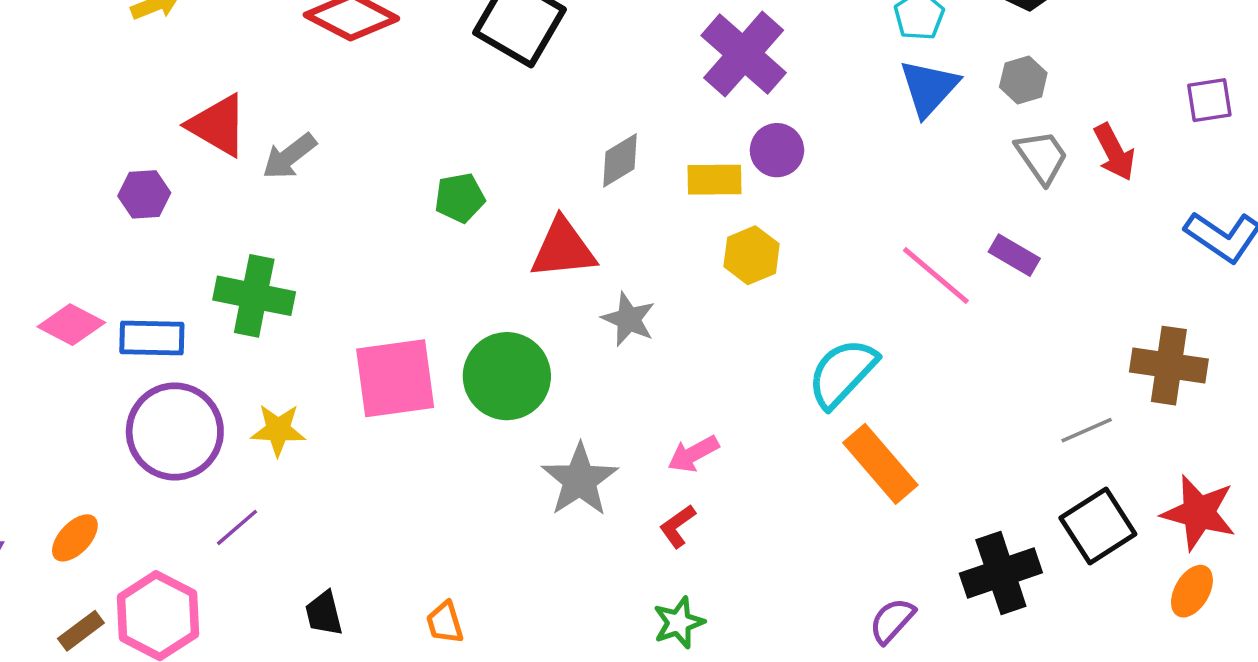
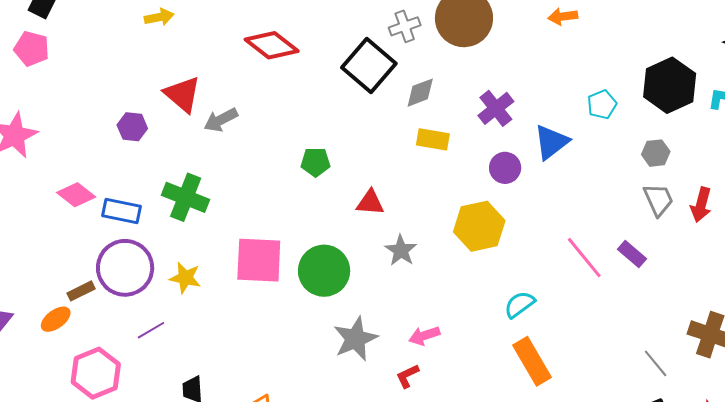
purple cross: (744, 54) -> (496, 108), size x0.7
blue triangle: (929, 88) -> (551, 142), moved
red arrow: (1114, 152) -> (701, 205), turned 32
gray diamond: (620, 160) -> (420, 93), moved
yellow rectangle: (714, 180) -> (433, 139), moved
red triangle: (563, 249) -> (370, 203), size x0.7
yellow hexagon: (752, 255) -> (479, 226), size x1.5
cyan semicircle: (842, 373) -> (519, 304), size x0.7
gray line: (1087, 430) -> (656, 363), turned 64
brown rectangle: (81, 631) -> (81, 291), moved

